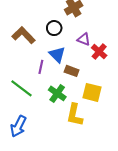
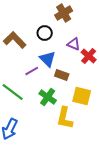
purple line: (41, 67) -> (32, 71), turned 48

